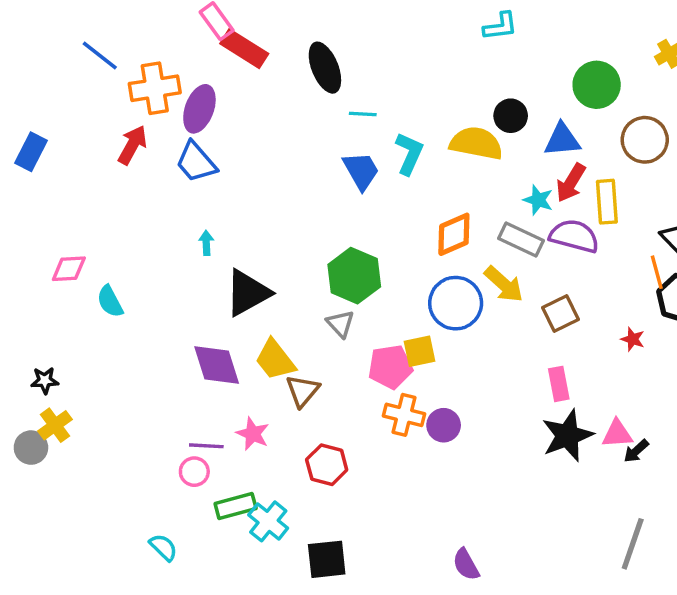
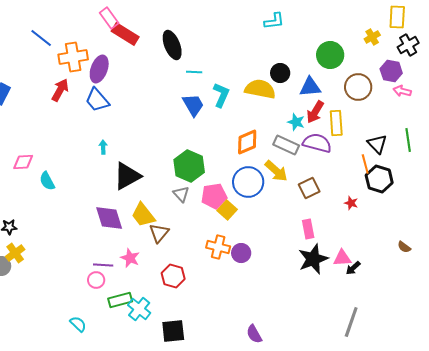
yellow square: (420, 351) -> (227, 210), turned -36
pink pentagon: (390, 367) -> (214, 196), moved

